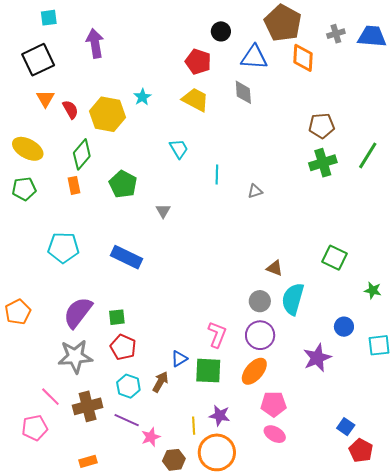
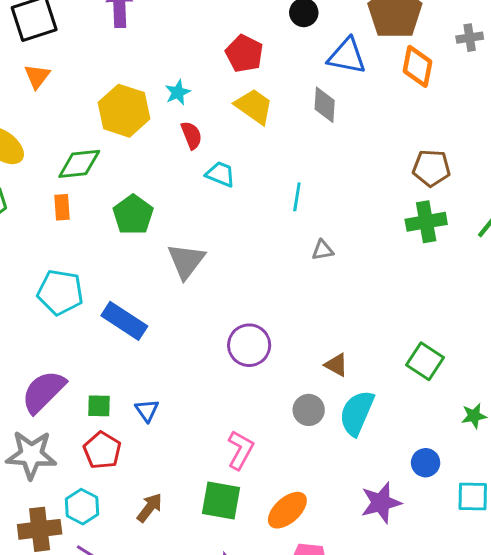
red pentagon: (198, 62) -> (244, 54), moved
red semicircle: (70, 110) -> (192, 135), moved
cyan trapezoid: (179, 149) -> (220, 174), turned -45
green diamond: (82, 154) -> (79, 164), turned 36
cyan line: (217, 174) -> (297, 197), moved
gray triangle: (163, 211) -> (186, 261), size x1.8
cyan pentagon: (63, 248) -> (60, 292), moved
green star: (373, 290) -> (474, 416), turned -30
purple circle: (260, 335) -> (249, 345), moved
blue triangle: (179, 359) -> (147, 410), moved, turned -42
cyan hexagon: (128, 386) -> (82, 507), moved

